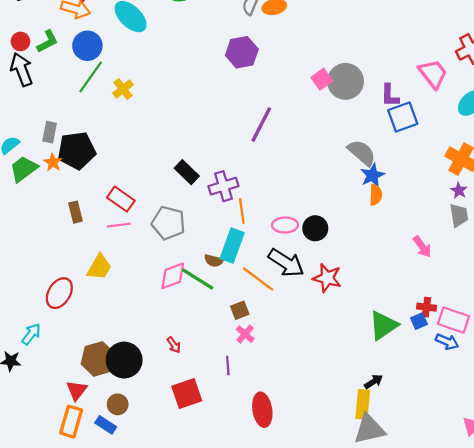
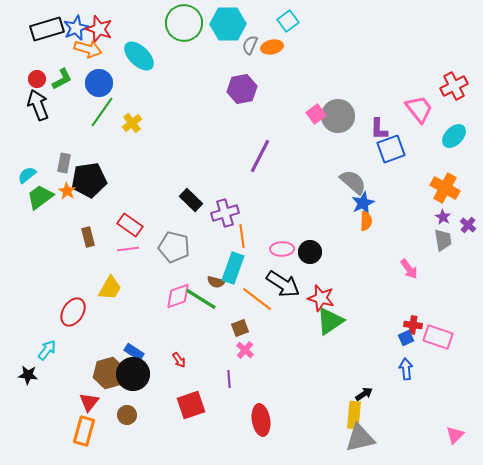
green triangle: (383, 325) -> (330, 321), moved
blue arrow: (447, 342) -> (406, 369), moved, turned -120
blue rectangle: (106, 425) -> (134, 352), moved

